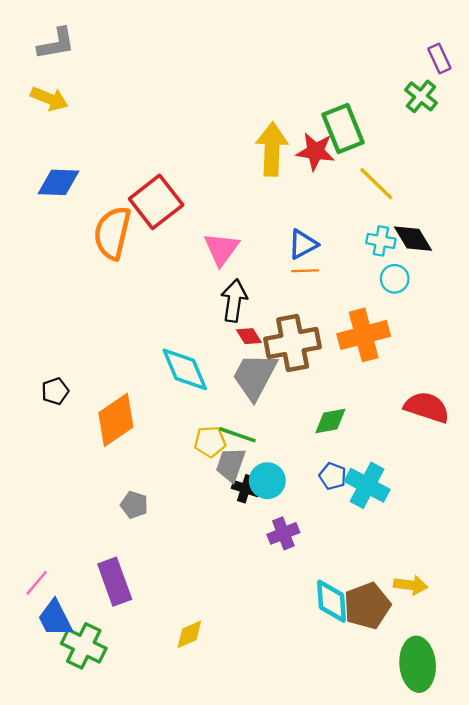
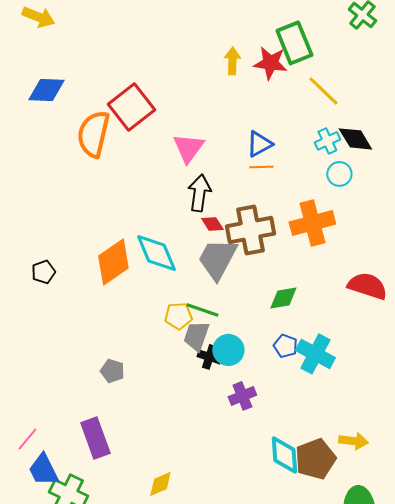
yellow arrow: (272, 149) -> (232, 61), size x0.6
cyan cross: (381, 241) -> (327, 141), turned -35
orange diamond: (116, 420) -> (113, 262), moved

